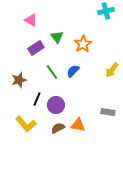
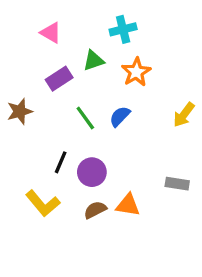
cyan cross: (106, 11) -> (123, 29), moved
green triangle: (57, 37) -> (94, 61), turned 48
brown star: (19, 80) -> (20, 111), moved

